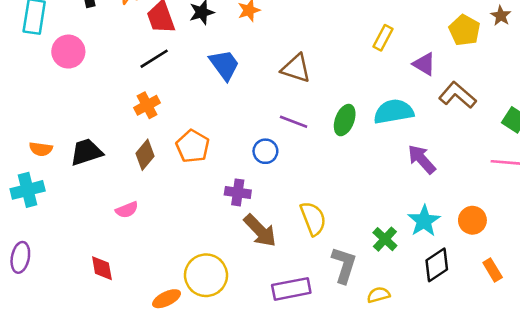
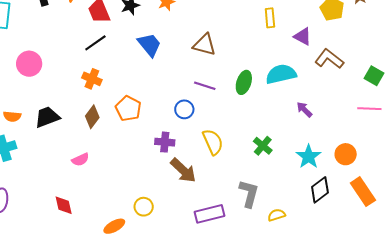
yellow rectangle: (383, 38) -> (270, 18), turned -30
pink circle: (68, 52) -> (29, 64), moved
orange cross: (147, 105) -> (92, 79), turned -36
purple arrow: (422, 159) -> (304, 109), size x0.7
yellow semicircle: (313, 219) -> (213, 142), moved
green cross: (385, 239) -> (263, 146), moved
orange rectangle: (493, 270) -> (363, 192), size x1.6
yellow circle: (206, 275) -> (144, 207), size x0.6

